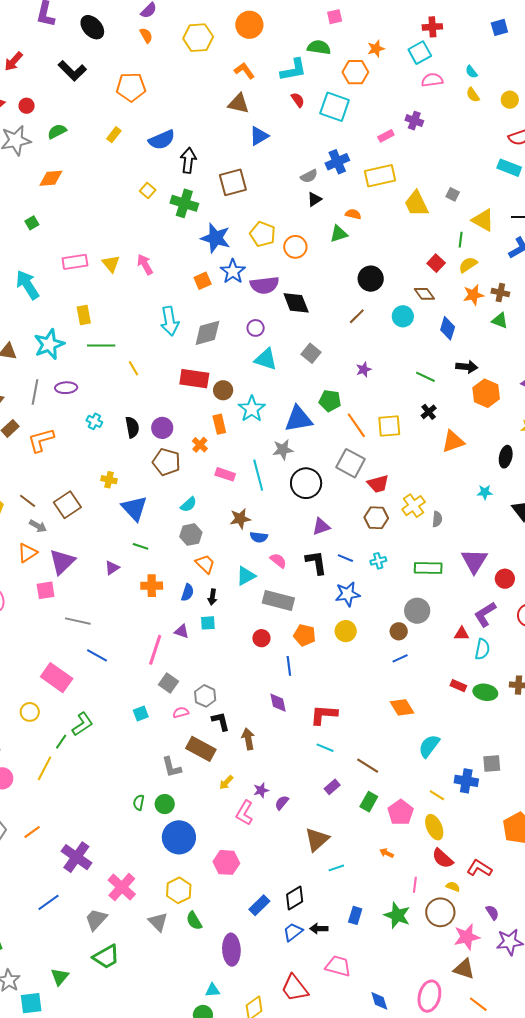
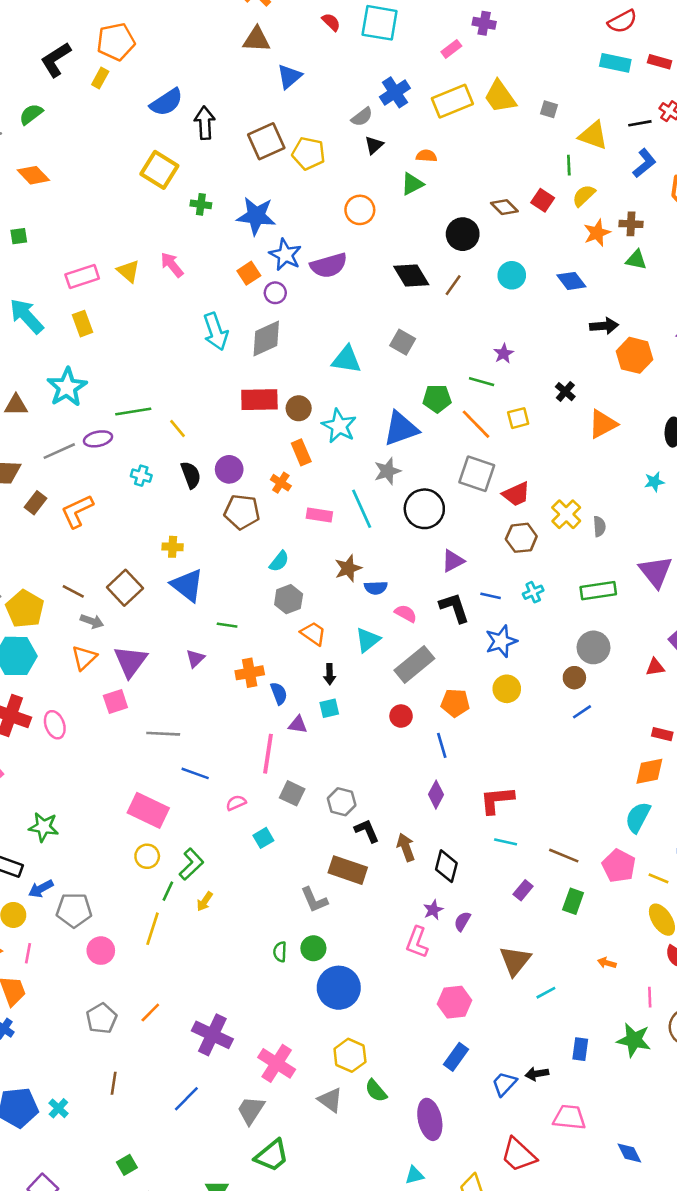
black L-shape: (72, 71) -> (56, 60), moved, turned 112
yellow rectangle: (114, 135) -> (100, 78), moved
orange diamond: (51, 178) -> (33, 175), turned 60
yellow square: (148, 190) -> (159, 170), size x1.8
green cross: (184, 203) -> (201, 204), moved, size x0.6
yellow trapezoid: (416, 204) -> (500, 97), moved
green square: (32, 223) -> (19, 236), turned 32
yellow pentagon: (263, 234) -> (308, 153), moved
brown diamond: (424, 294) -> (504, 207), moved
black diamond: (296, 303) -> (411, 276), moved
yellow rectangle: (84, 315) -> (82, 324), moved
purple circle: (256, 328) -> (275, 293), moved
blue diamond: (448, 328) -> (571, 281), turned -45
green line: (101, 345) -> (133, 412), moved
yellow line: (134, 368) -> (177, 429), moved
purple star: (364, 369) -> (504, 354), moved
green line: (425, 377) -> (482, 382), moved
gray line: (35, 392) -> (59, 451), turned 65
yellow square: (389, 426) -> (518, 418), size x0.7
blue triangle: (134, 508) -> (187, 585), moved
blue semicircle: (188, 593) -> (279, 693), moved, turned -30
gray rectangle: (278, 601) -> (414, 664), turned -44
purple diamond: (278, 703) -> (436, 795), turned 50
orange diamond: (402, 707) -> (649, 771), moved, turned -60
yellow circle: (30, 712) -> (147, 856), moved
pink semicircle: (181, 712) -> (236, 803), moved
yellow arrow: (226, 782) -> (205, 901), moved
pink pentagon: (401, 812) -> (619, 866), moved
pink hexagon: (226, 862) -> (455, 1002), moved
black diamond: (295, 898) -> (446, 866), moved, turned -35

